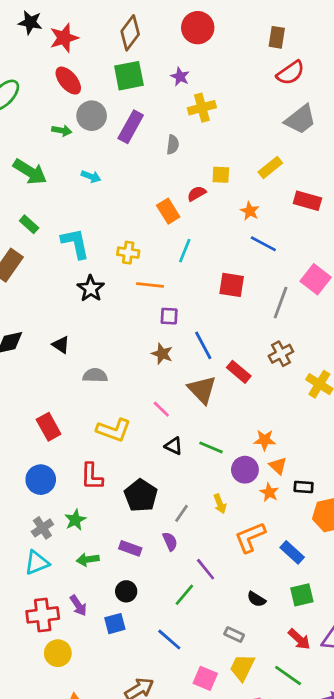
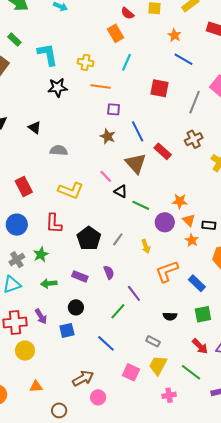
red semicircle: (197, 194) -> (127, 13), moved, turned -112
black star: (91, 288) -> (58, 87), turned 30
black triangle: (174, 446) -> (121, 191), moved
black rectangle: (304, 487) -> (209, 225), moved
orange star: (269, 492) -> (192, 240), moved
gray line: (182, 513) -> (118, 239), moved
black semicircle: (256, 599) -> (170, 316), turned -32

